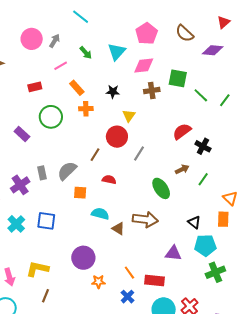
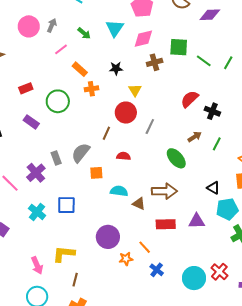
red rectangle: (35, 87) -> (26, 88), moved
orange line: (129, 273) -> (145, 247), moved
red rectangle: (154, 280) -> (166, 224), moved

